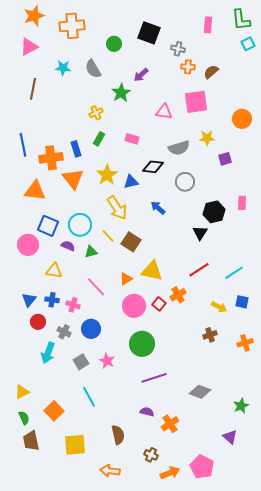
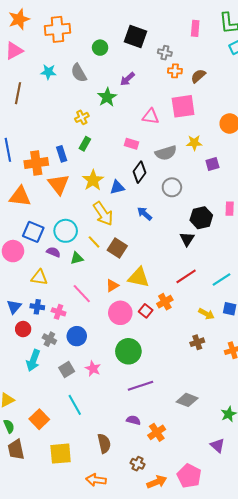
pink rectangle: (132, 139) -> (131, 144), moved
black diamond: (153, 167) -> (140, 172), turned -60

